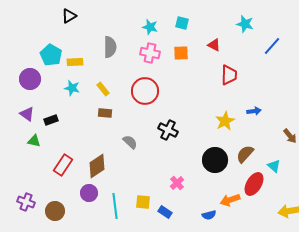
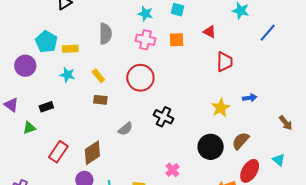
purple triangle: (27, 114) -> (11, 105), moved
green triangle: (34, 141) -> (29, 128), turned -32
gray semicircle: (130, 142) -> (125, 129), turned 98
cyan triangle: (274, 166) -> (279, 160), moved

